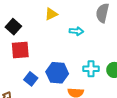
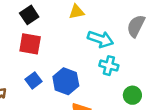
cyan arrow: (76, 31) -> (100, 39), size x1.5
cyan cross: (91, 69) -> (109, 66), moved

